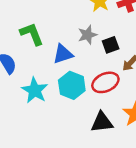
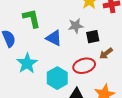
blue triangle: (63, 54) -> (54, 38), turned 36
cyan hexagon: (72, 85) -> (57, 78), moved

